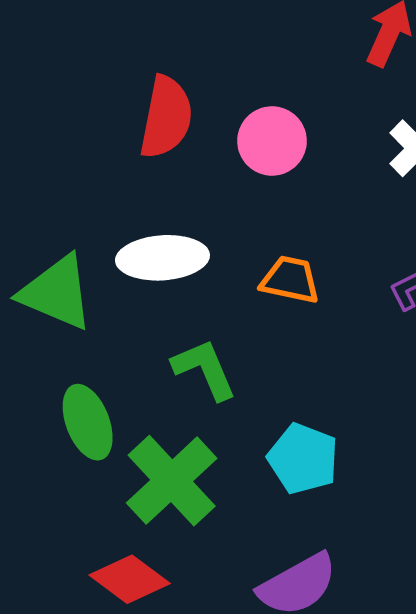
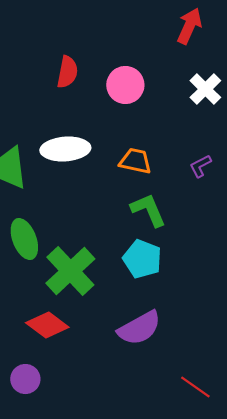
red semicircle: (166, 117) -> (67, 72), size x0.7
green L-shape: (204, 369) -> (148, 210), moved

